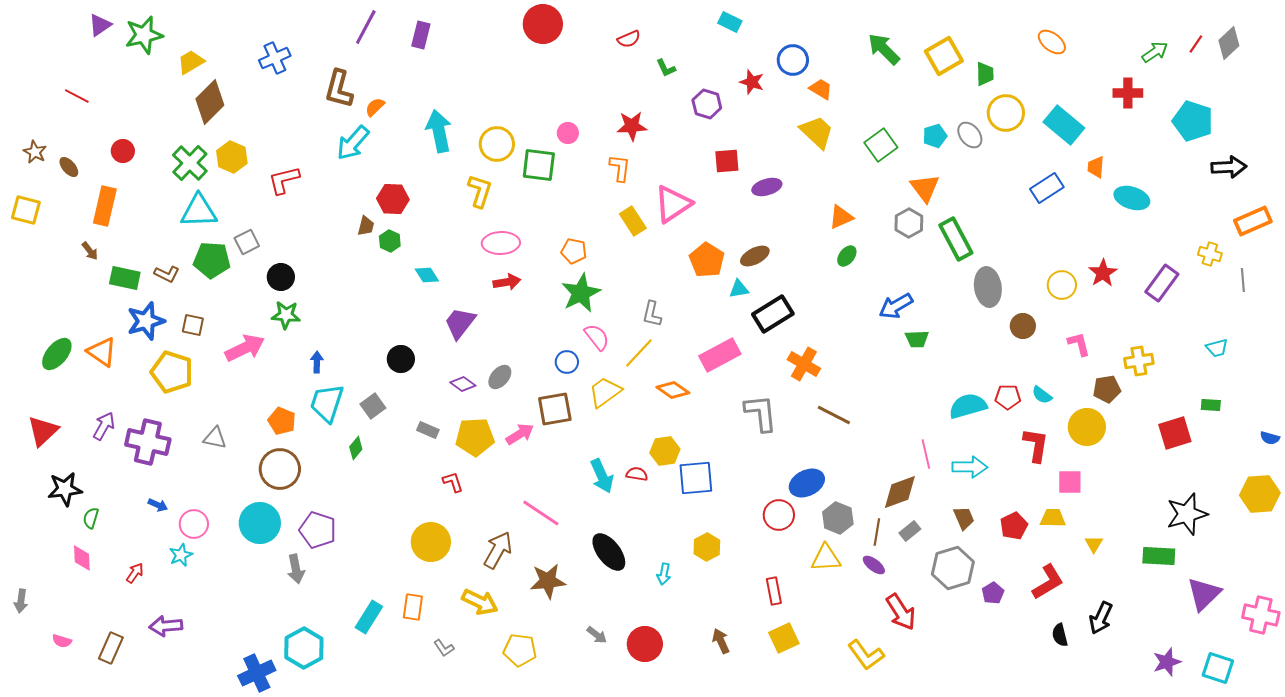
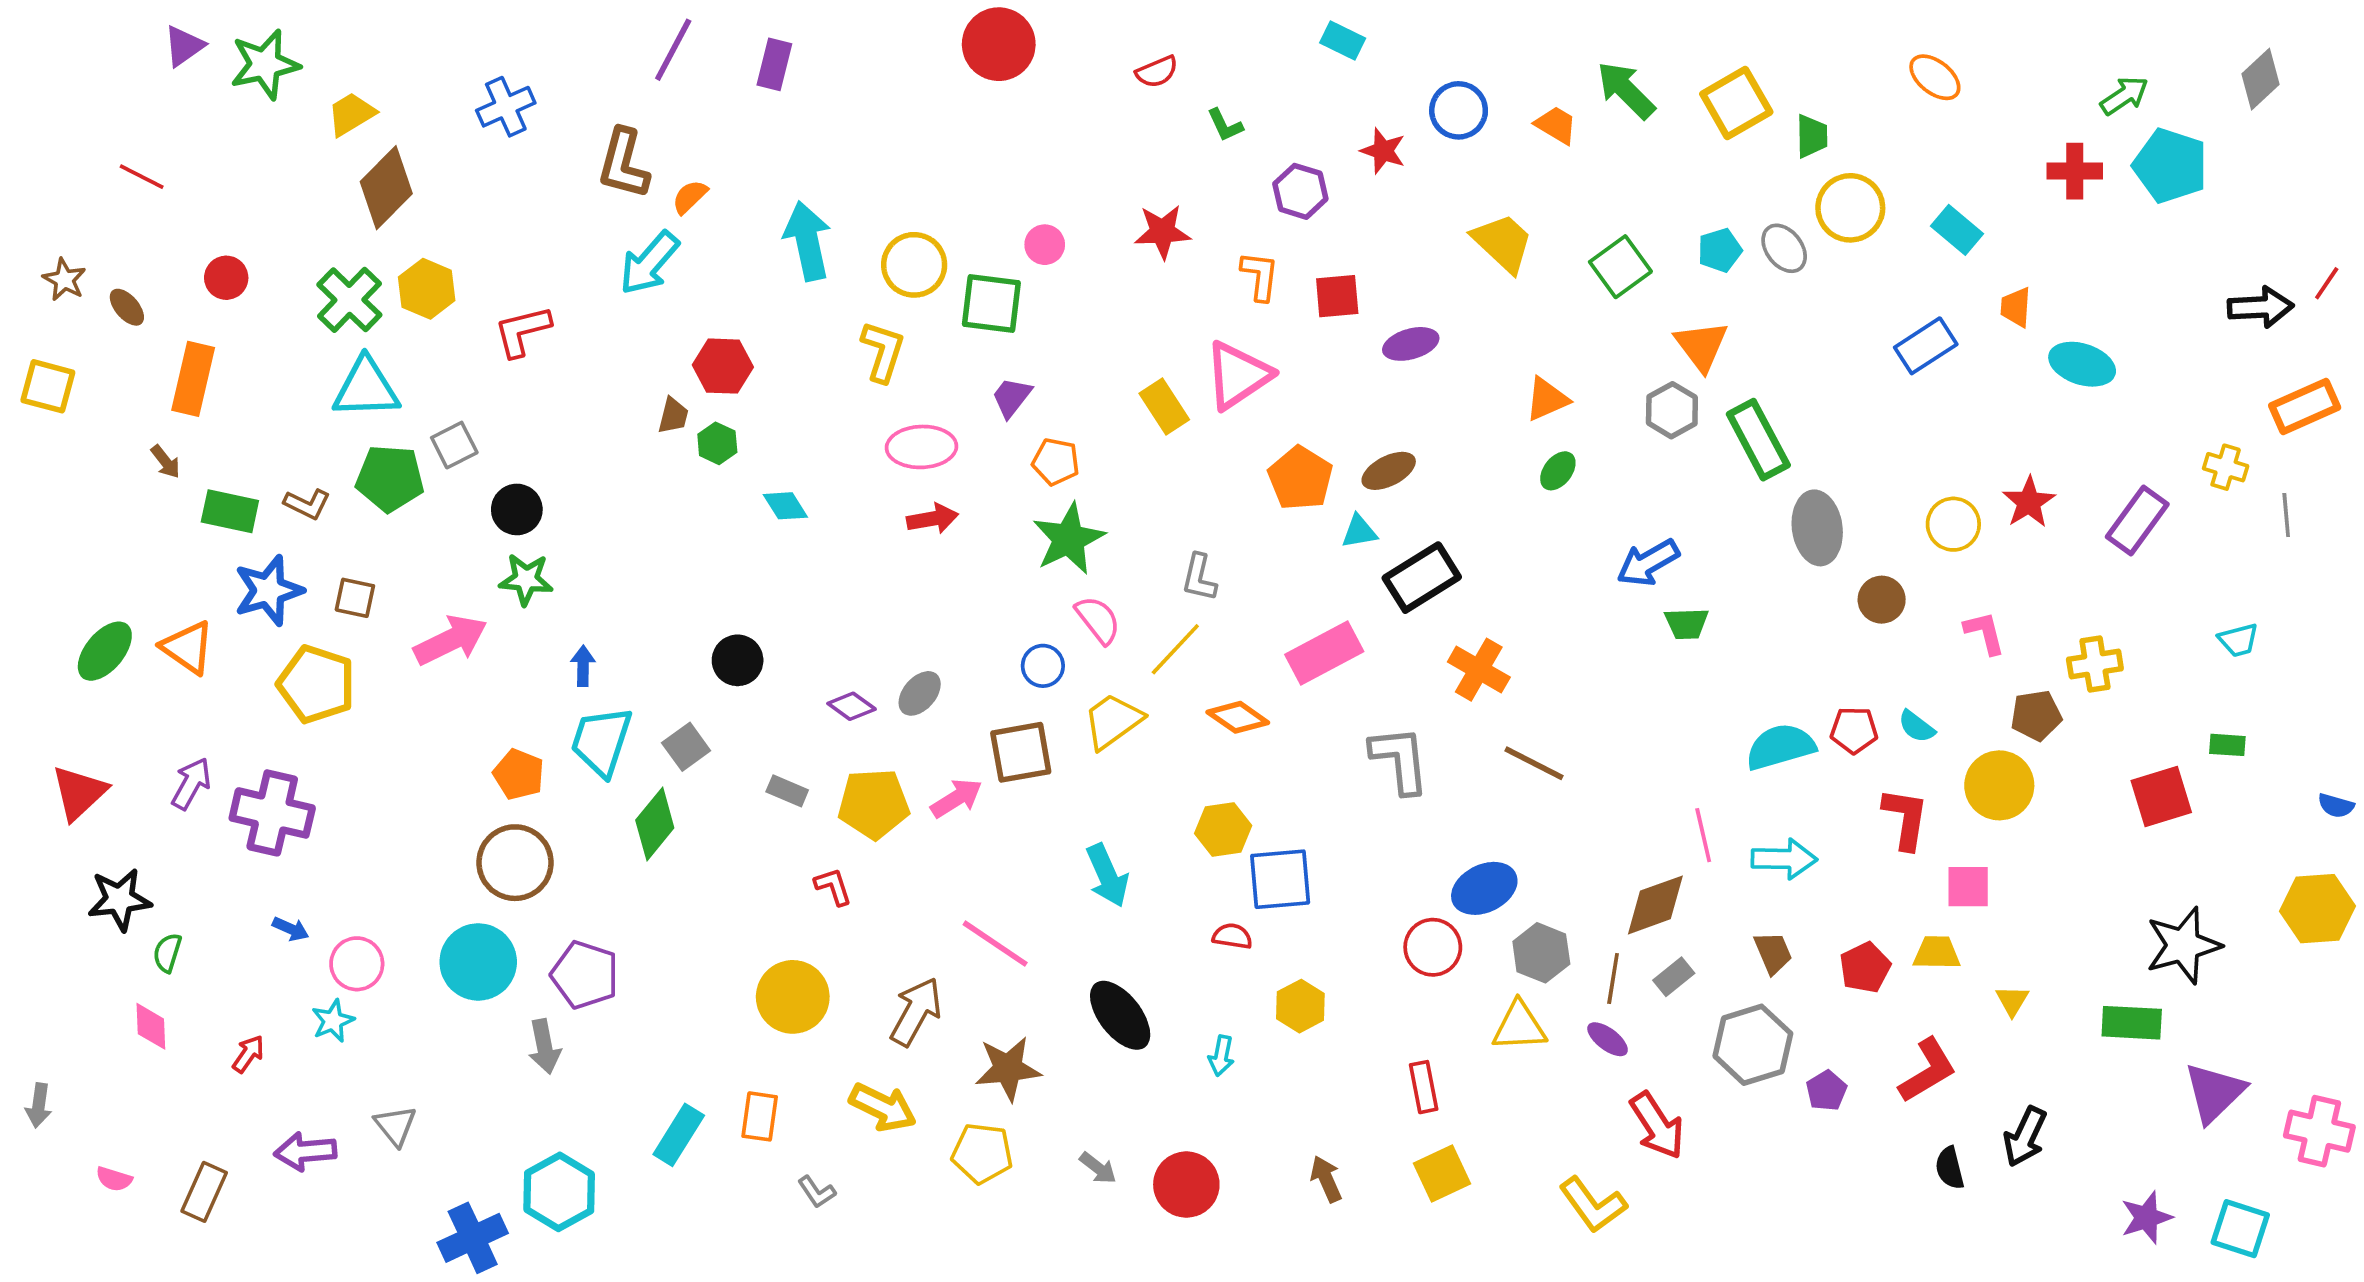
red line: (1196, 44) -> (2327, 283), moved
orange trapezoid: (821, 89) -> (1556, 125), moved
cyan pentagon: (1193, 121) -> (2170, 166), moved
cyan rectangle: (1064, 125) -> (1957, 230), size x0.7
orange L-shape: (620, 168) -> (1260, 276), moved
purple trapezoid: (460, 323) -> (1012, 397), moved, size x0.7
gray triangle: (215, 438) -> (395, 1126), moved, turned 40
green diamond: (356, 448) -> (655, 824), size x1.6
red semicircle: (637, 474) -> (1232, 936), moved
yellow pentagon: (520, 650) -> (982, 1153), moved

